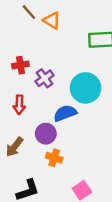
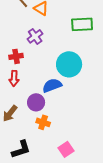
red cross: (20, 65) -> (16, 56), moved
purple cross: (45, 78) -> (35, 36), moved

